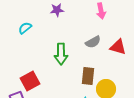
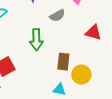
gray semicircle: (93, 42) -> (57, 16), moved

